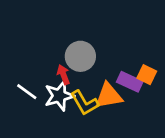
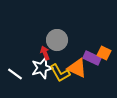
white line: (27, 92) -> (15, 74), moved
orange triangle: (109, 96) -> (77, 68), turned 35

